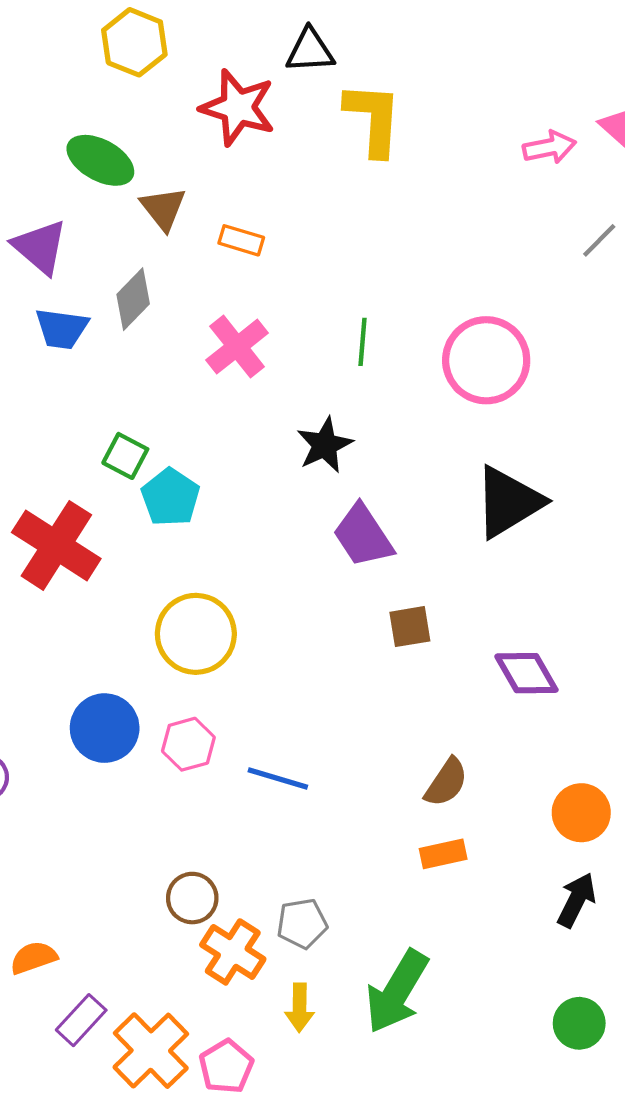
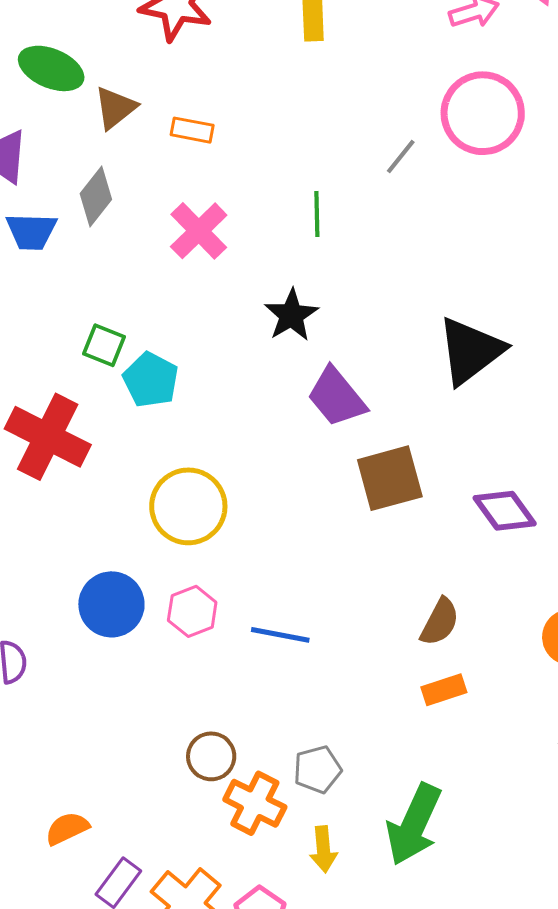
brown triangle: (163, 208) -> (115, 108), turned 36
gray line: (599, 240) -> (401, 156), moved
pink circle: (486, 360) -> (483, 113), moved
brown square: (410, 627) -> (390, 478), size x1.6

